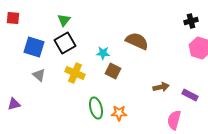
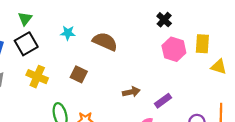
black cross: (191, 21) -> (164, 20), turned -32
cyan star: (103, 53) -> (68, 33), moved
purple rectangle: (190, 95) -> (163, 101), turned -63

